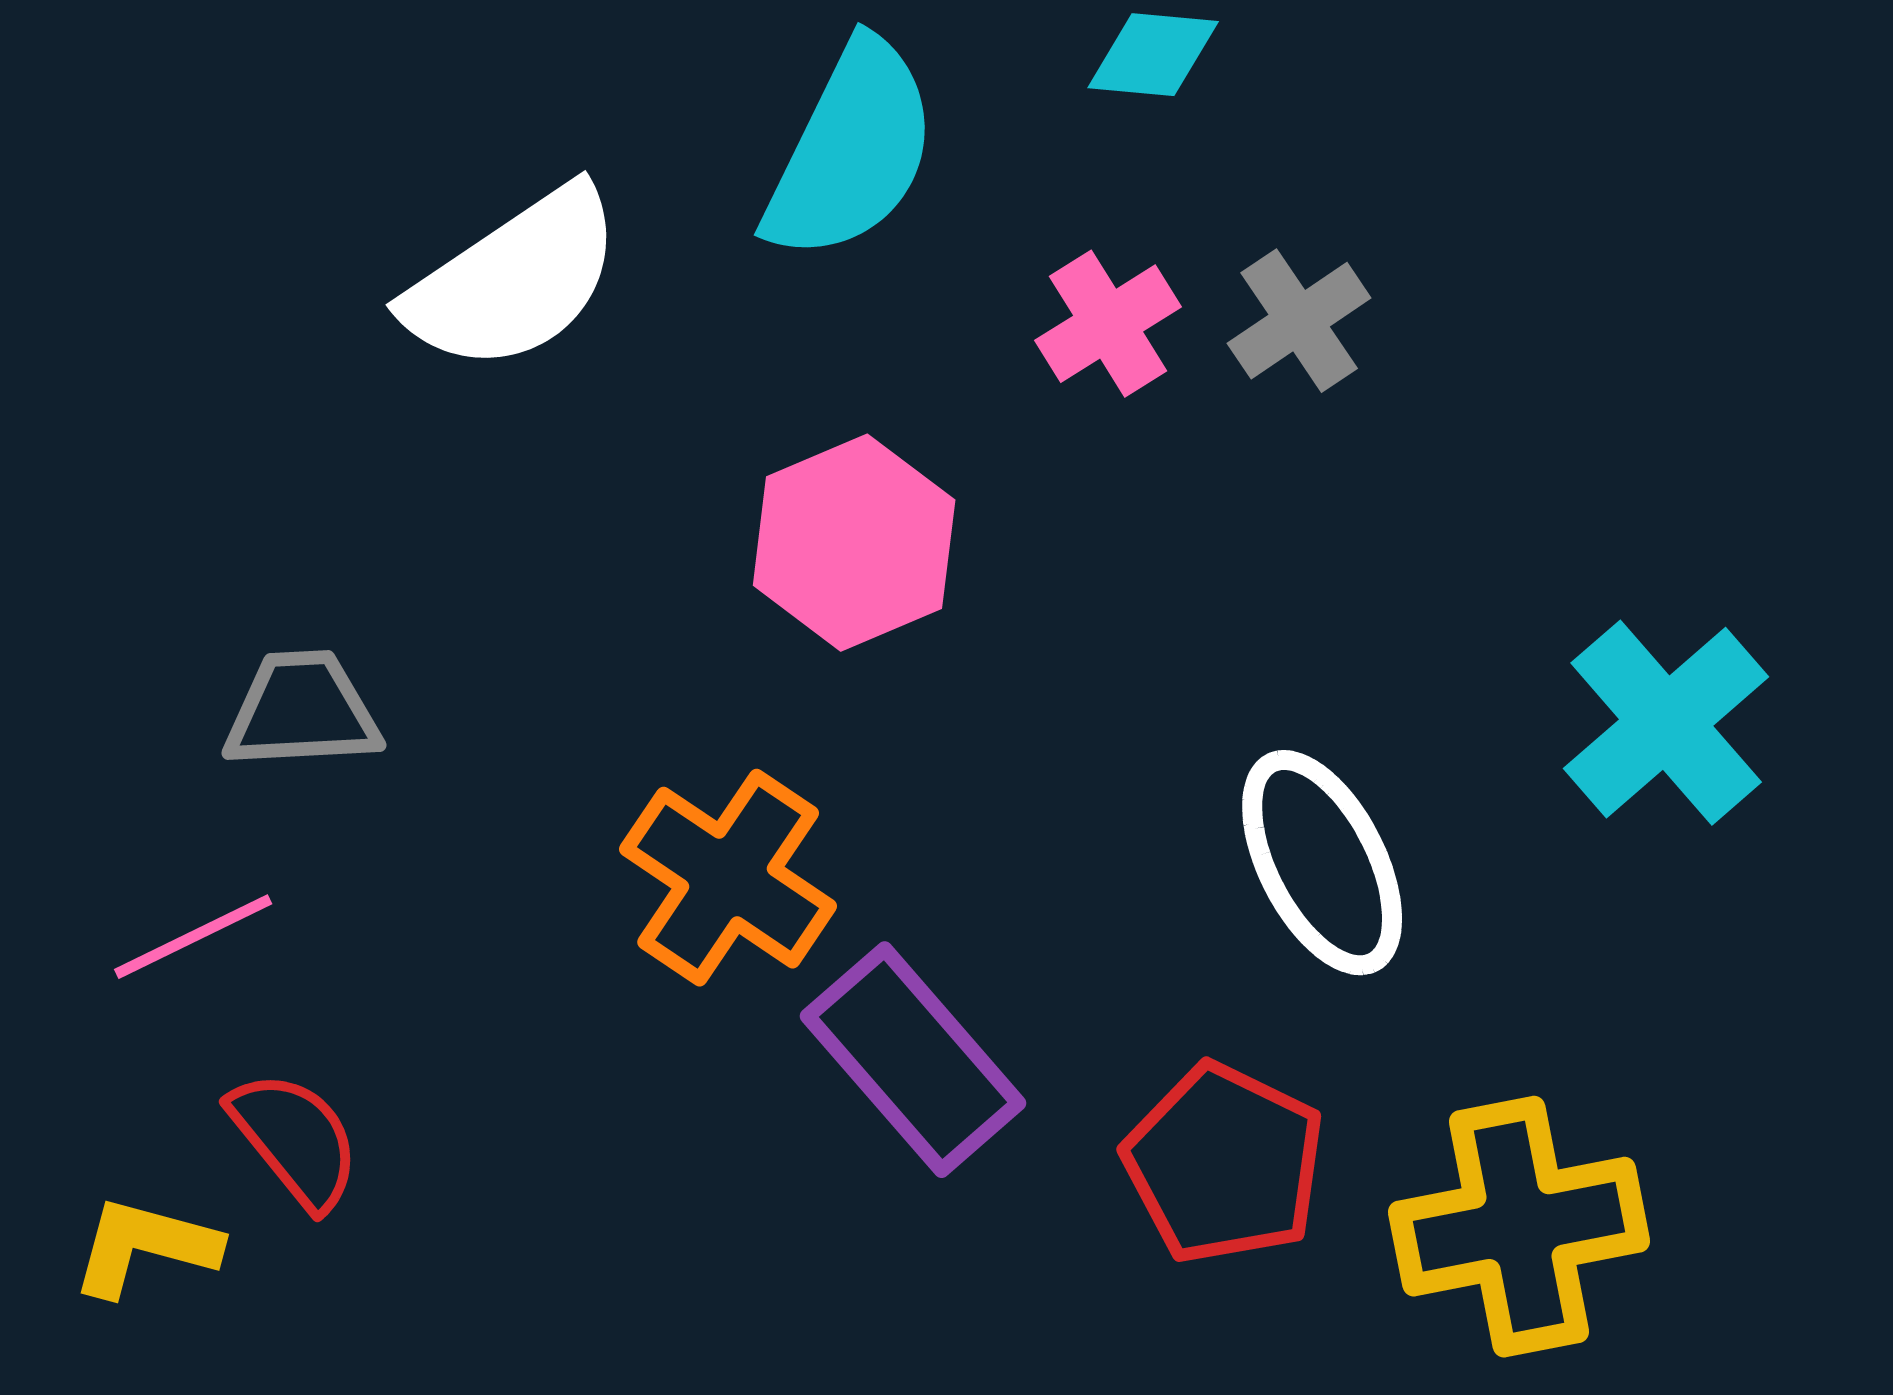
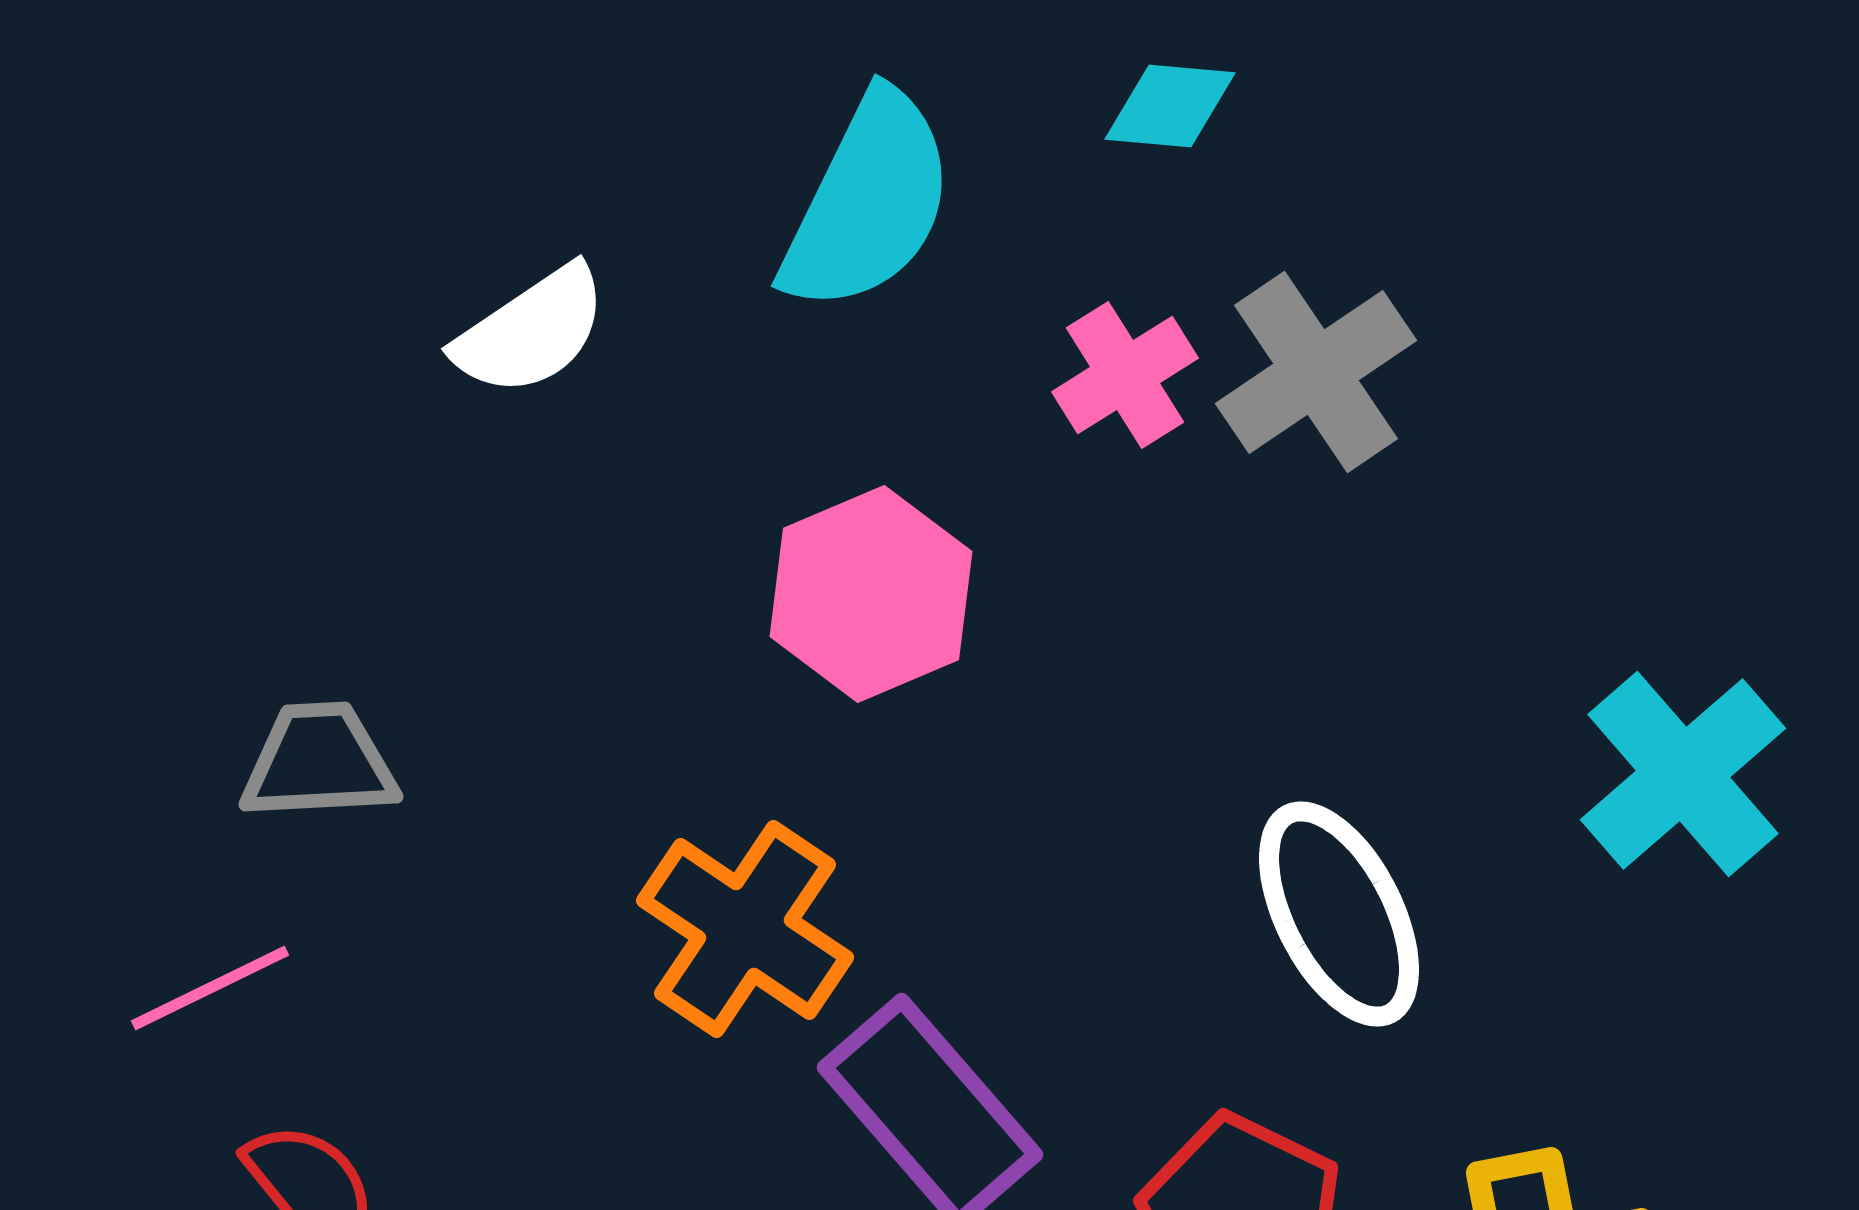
white semicircle: (514, 280) -> (531, 331), size x0.7
gray cross: (1299, 321) -> (1316, 372), size x1.4

